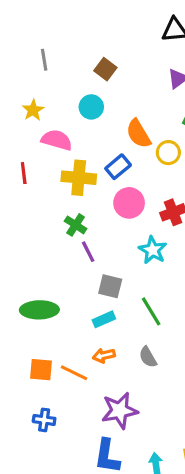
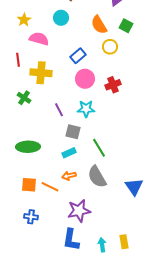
orange semicircle: (138, 134) -> (99, 25), moved
yellow cross: (79, 178) -> (41, 73), moved
green cross: (76, 225) -> (24, 98), moved
cyan star: (153, 250) -> (86, 109), moved, turned -30
gray semicircle: (148, 357) -> (97, 177), size x1.6

